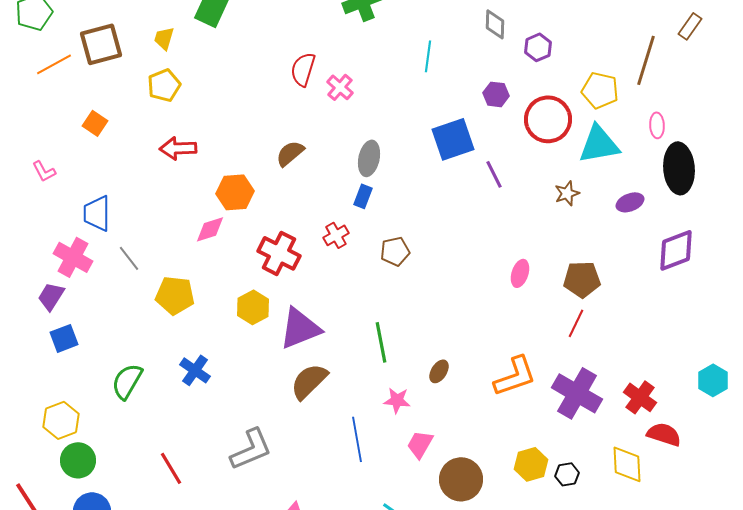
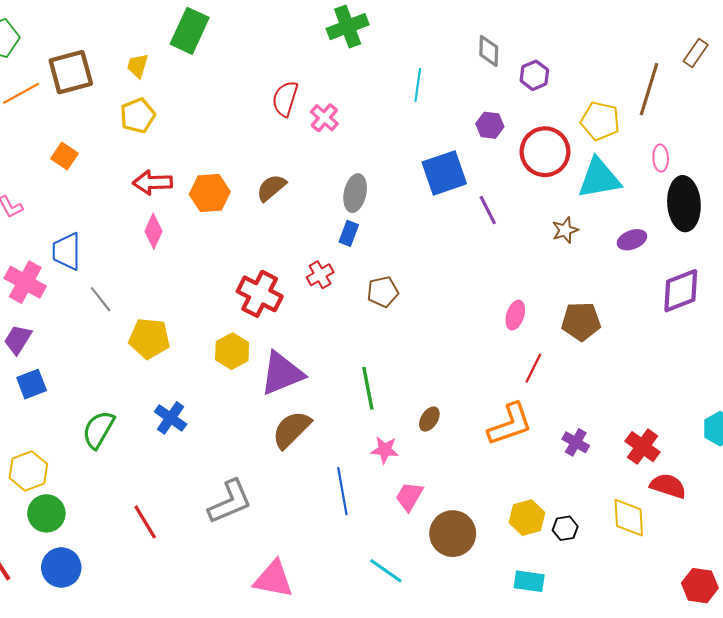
orange hexagon: (235, 192) -> (210, 193), moved
pink diamond: (210, 229) -> (154, 231), moved, turned -48
pink cross: (73, 257) -> (25, 282), moved
red line: (576, 323) -> (533, 368), moved
purple cross: (577, 393) -> (576, 442), size x0.5

